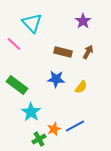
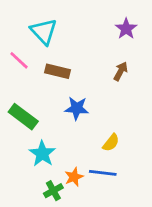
purple star: (83, 21) -> (126, 29), moved
brown rectangle: (63, 52) -> (57, 71), moved
yellow semicircle: (81, 87) -> (111, 143), moved
blue line: (75, 126) -> (103, 173), turned 36

